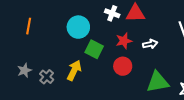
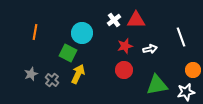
white cross: (112, 13) -> (114, 20), turned 32
green square: (94, 49) -> (68, 53), moved

